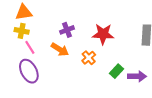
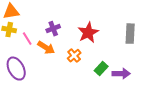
red star: (103, 34) -> (88, 33), turned -30
pink line: (30, 47) -> (27, 39), moved

